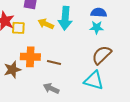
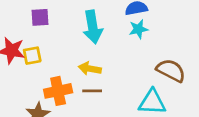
yellow arrow: (46, 24) -> (90, 69), moved
brown semicircle: (102, 55) -> (171, 70), moved, turned 85

